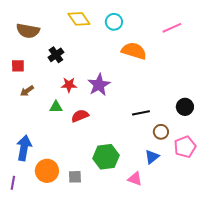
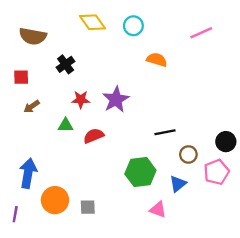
orange semicircle: (134, 51) -> (157, 60), size x0.7
black circle: (185, 107) -> (226, 142), moved
green hexagon: (106, 157) -> (140, 172), moved

